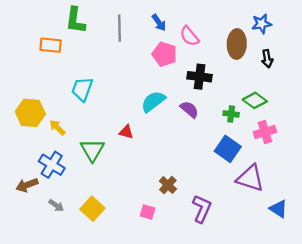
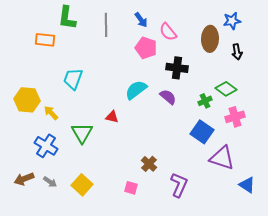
green cross: (231, 114) -> (205, 101), turned -32
brown arrow: (27, 185) -> (24, 179), moved

